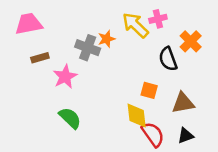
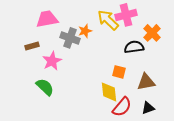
pink cross: (158, 19) -> (126, 15), size x1.5
pink trapezoid: (29, 24) -> (47, 19), moved
black semicircle: (168, 59) -> (134, 47), turned 102
green semicircle: (70, 118) -> (45, 87), moved
red semicircle: (153, 134) -> (122, 107), turned 75

